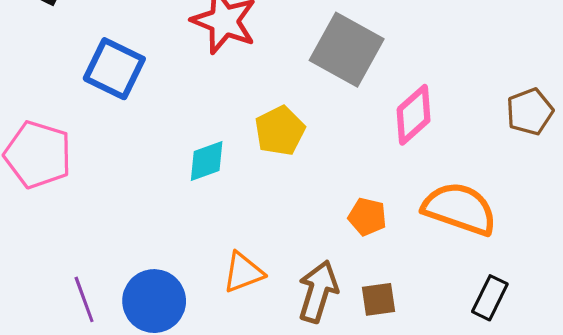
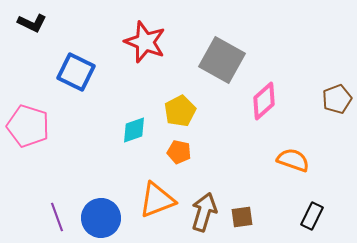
orange semicircle: (460, 209) -> (293, 160), size x0.7
orange pentagon: (367, 217) -> (179, 152), moved
orange triangle: (243, 272) -> (157, 200), size x1.4

